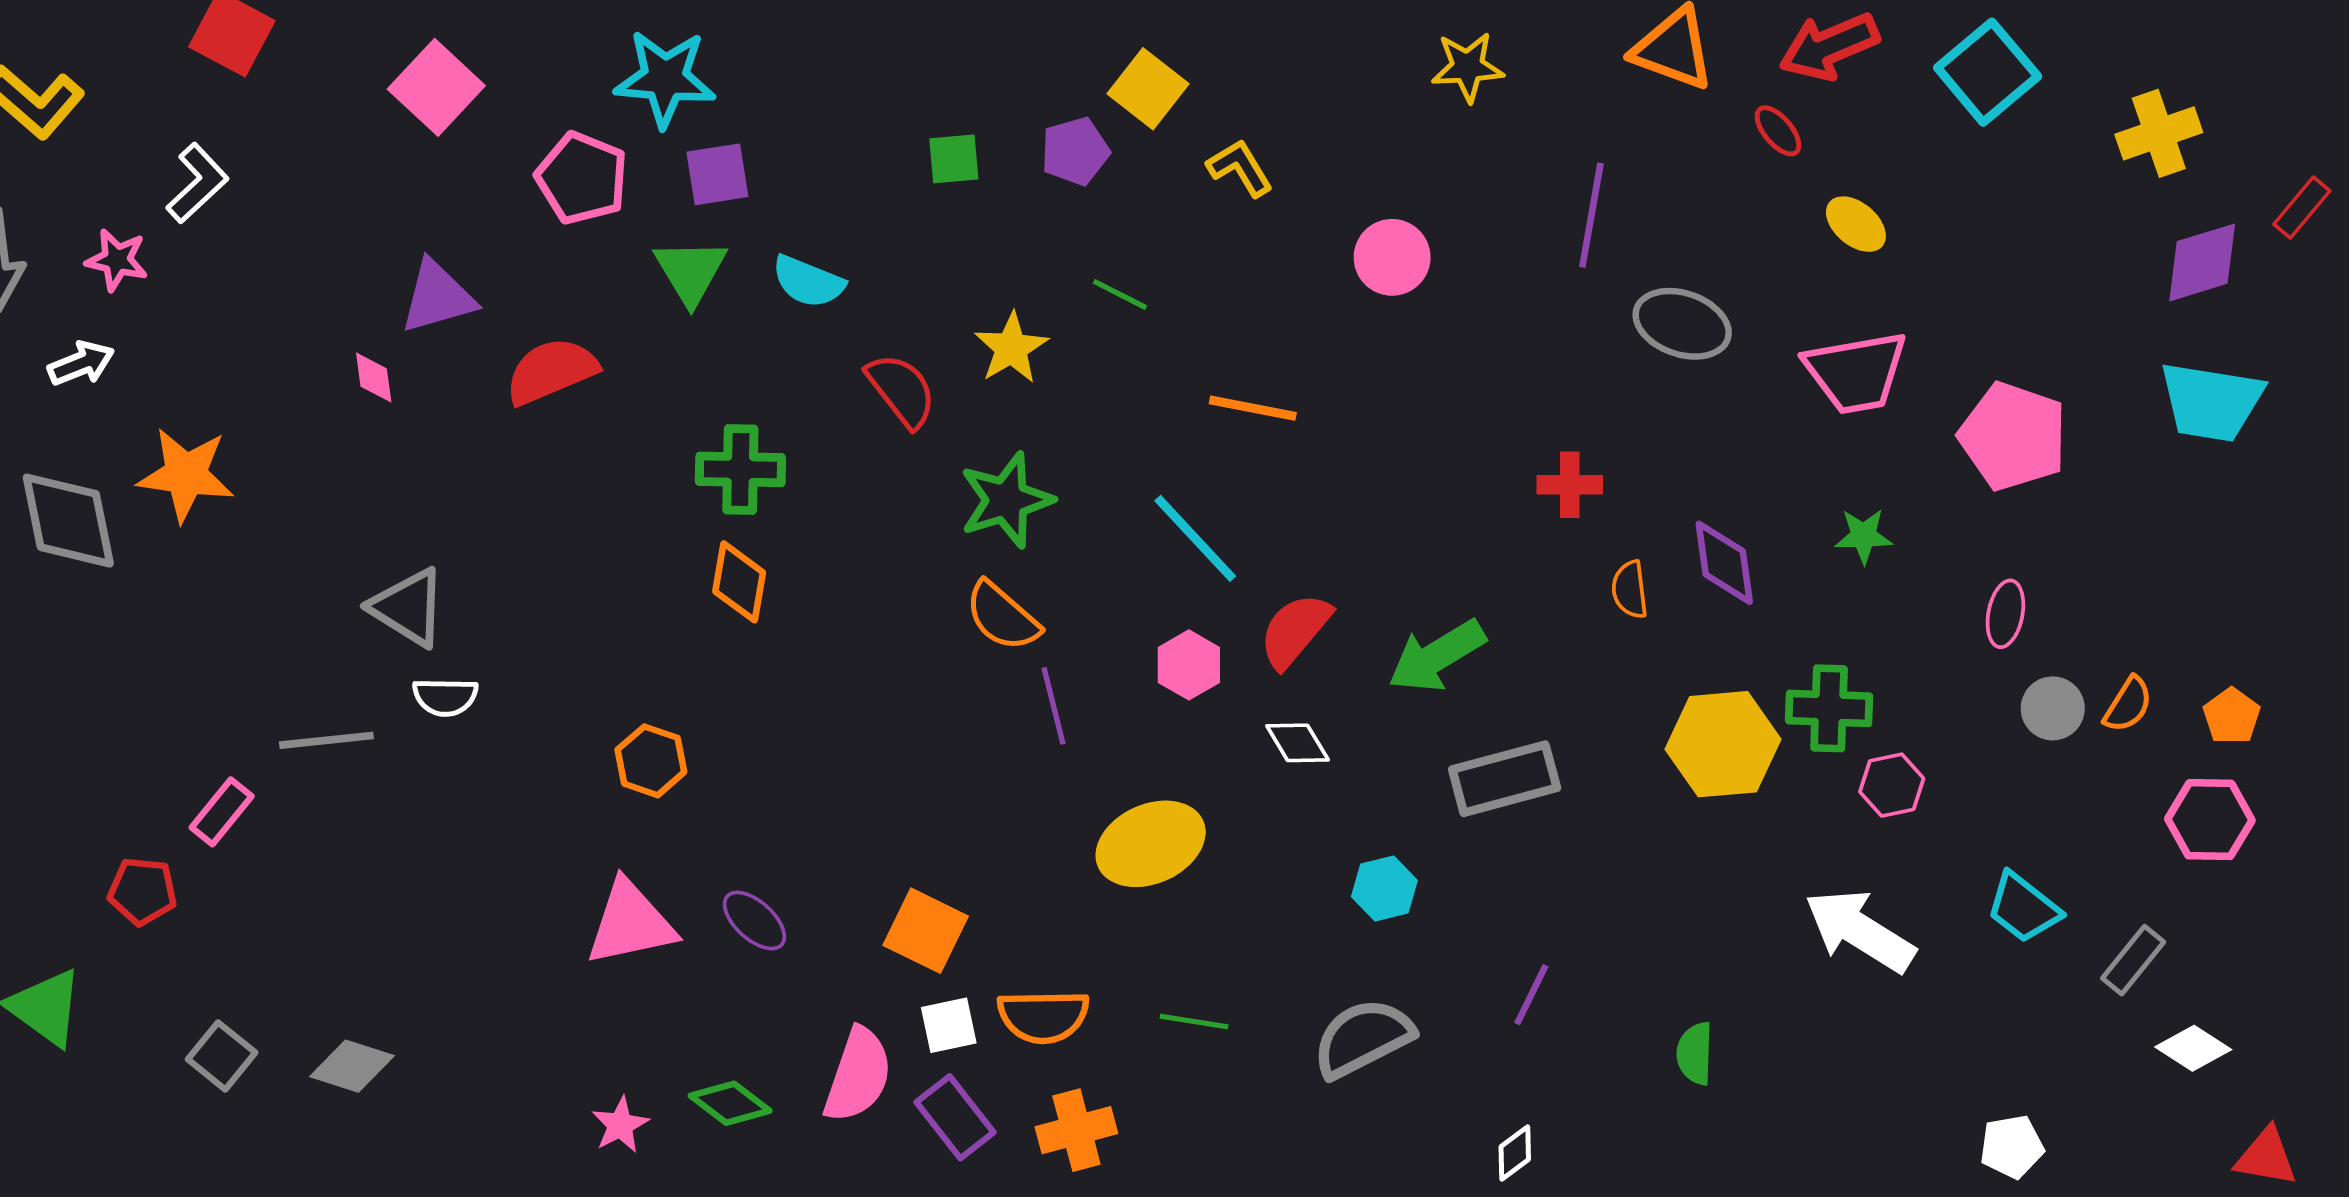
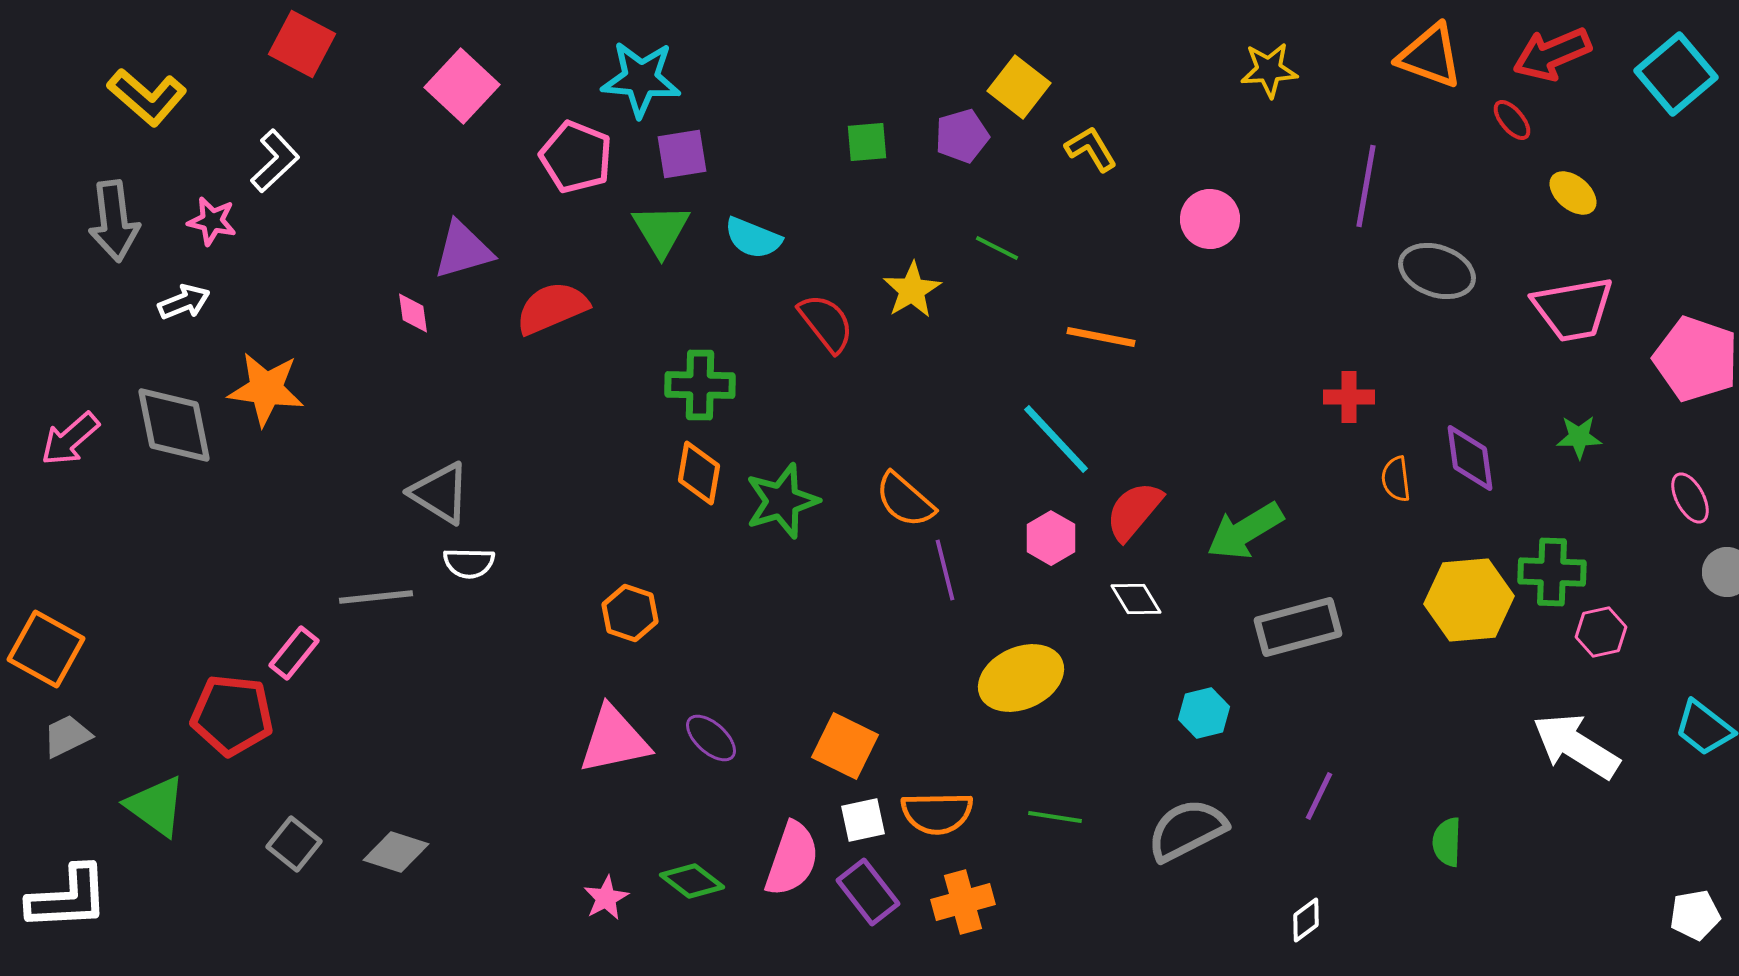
green star: (1006, 500) -> (782, 501), moved
pink ellipse: (2005, 614) -> (1690, 498), turned -39
red pentagon: (142, 891) -> (232, 715), size x1.5

